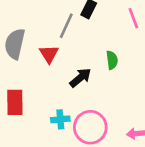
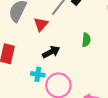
black arrow: (80, 78) -> (51, 52), moved

